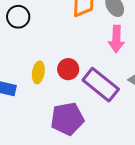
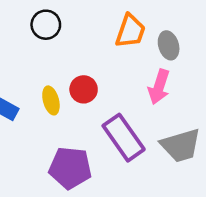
red circle: (68, 69) -> (84, 89), moved
yellow ellipse: (38, 72) -> (51, 100), turned -40

